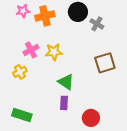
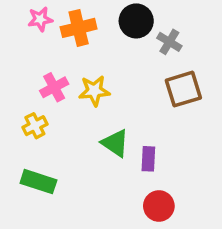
brown square: (105, 63) -> (183, 89), moved
purple rectangle: (64, 103) -> (148, 159), moved
green rectangle: (22, 115) -> (38, 182), moved

